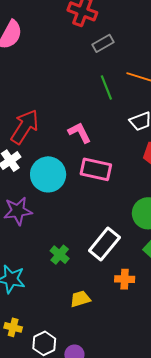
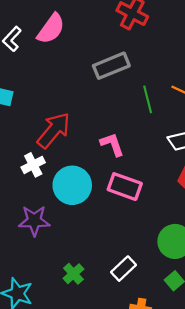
gray rectangle: (103, 43) -> (111, 66), moved, size x1.5
white rectangle: (104, 244) -> (124, 269), size x0.7

